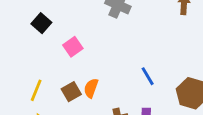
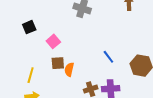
black square: (41, 23) -> (29, 27), turned 32
brown square: (71, 92) -> (58, 63), moved, turned 32

